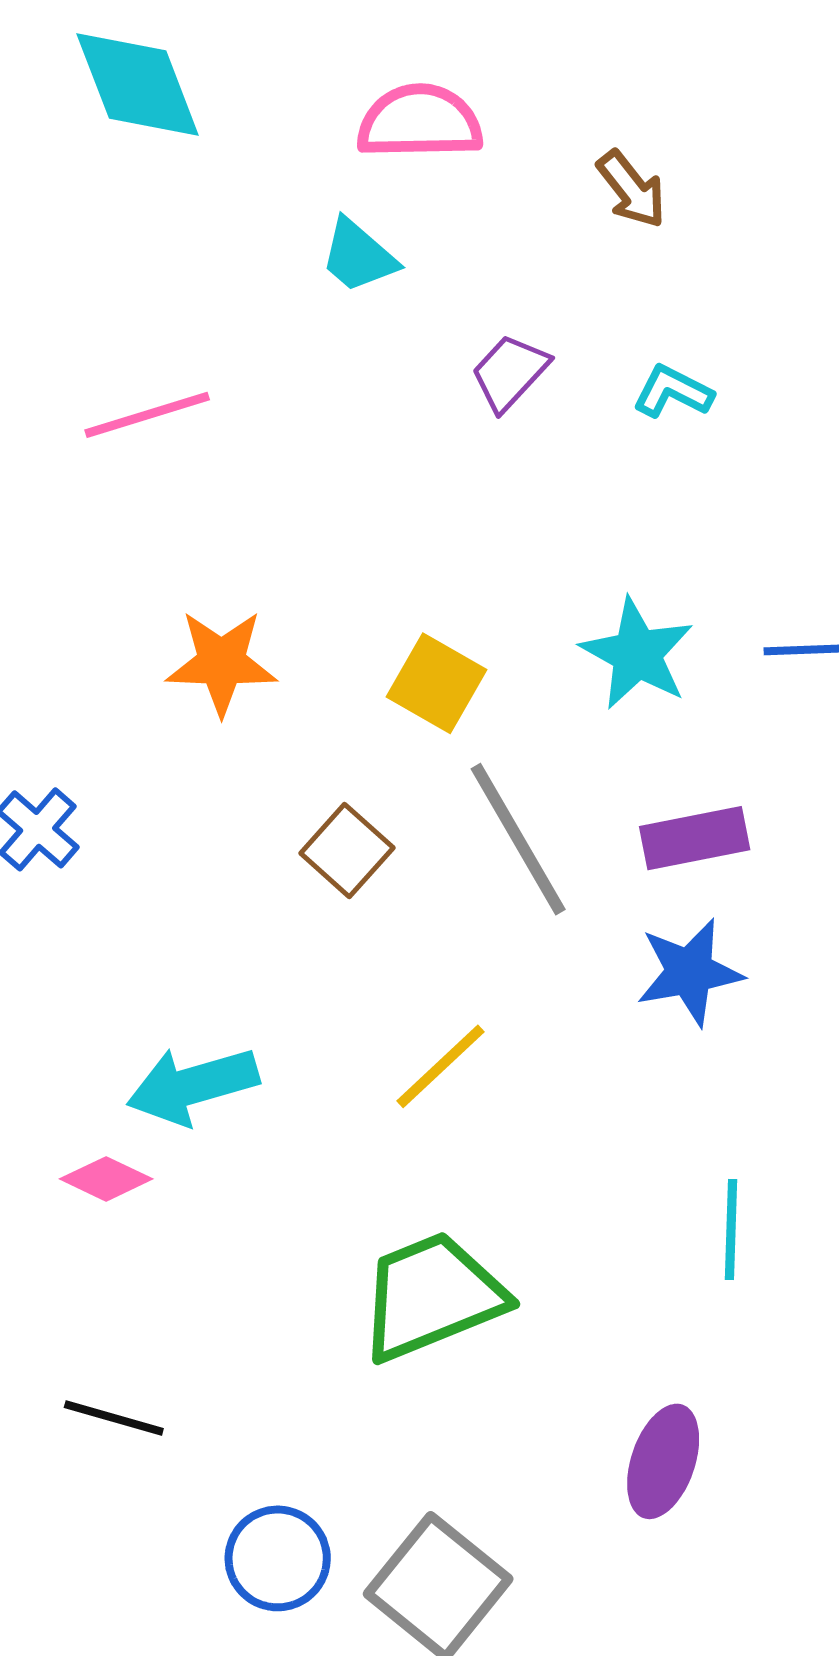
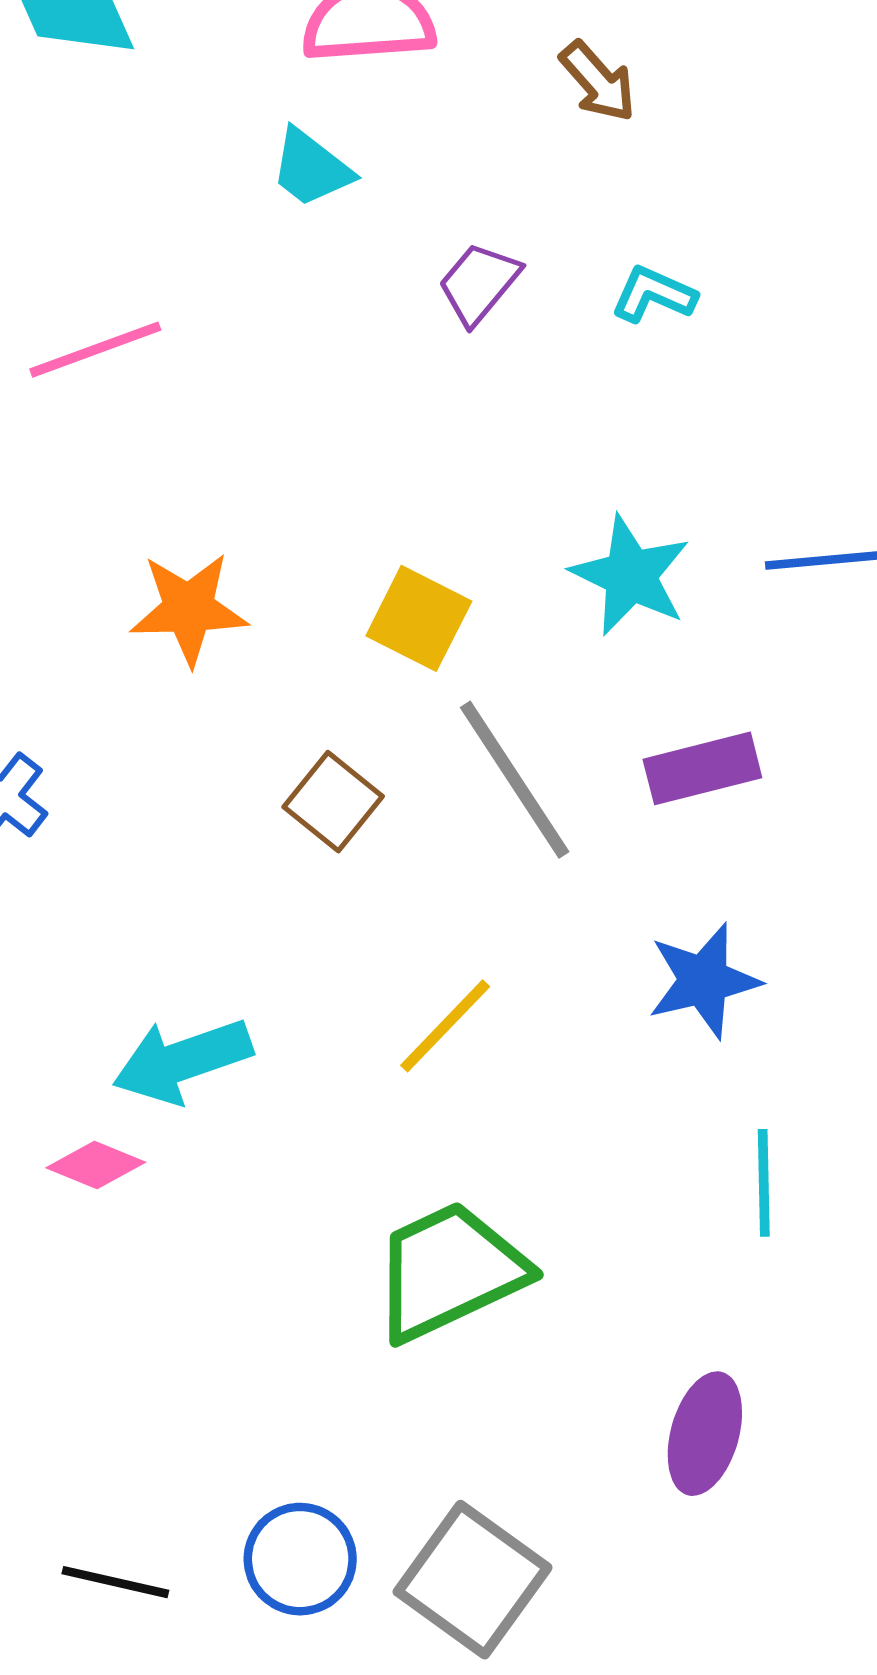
blue star: (689, 972) -> (704, 981), moved
black line: (114, 1418) -> (115, 1582), moved

